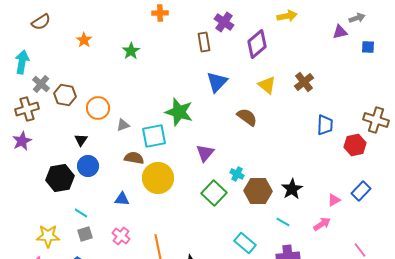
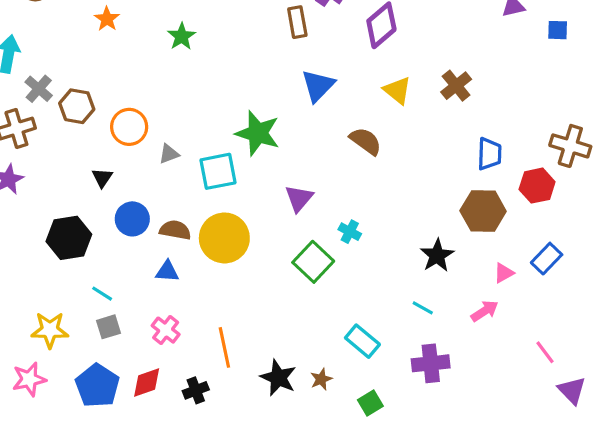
brown semicircle: (134, 158) -> (175, 230), moved
blue circle: (88, 166) -> (132, 219), moved
brown hexagon: (258, 191) -> (483, 211), moved

